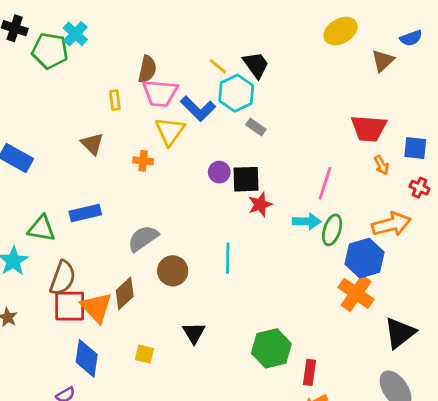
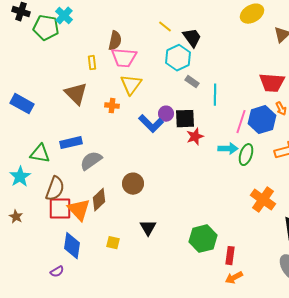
yellow line: (218, 66) -> (165, 27), moved
blue L-shape: (198, 109) -> (151, 124), moved
brown triangle: (92, 144) -> (76, 94), size x1.4
gray semicircle: (143, 238) -> (91, 161), moved
cyan line: (228, 258) -> (215, 95), moved
blue hexagon: (365, 258) -> (262, 120), moved

